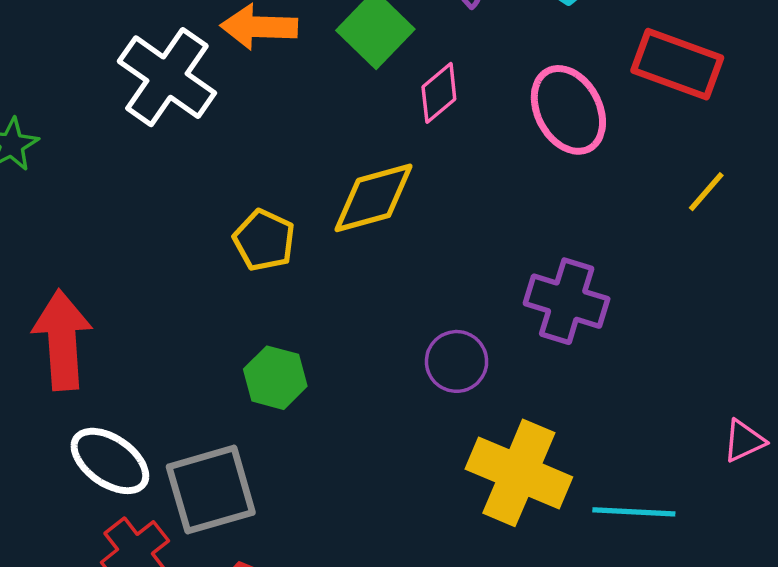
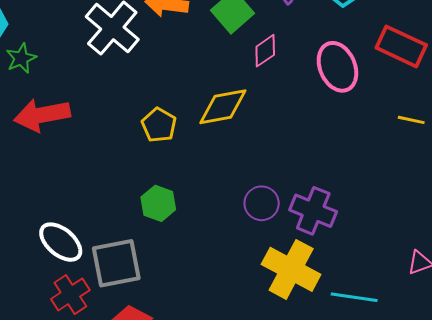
yellow line: (706, 192) -> (411, 120), turned 56
purple cross: (567, 301) -> (313, 211), moved
red arrow: (62, 340) -> (42, 115), moved, turned -102

